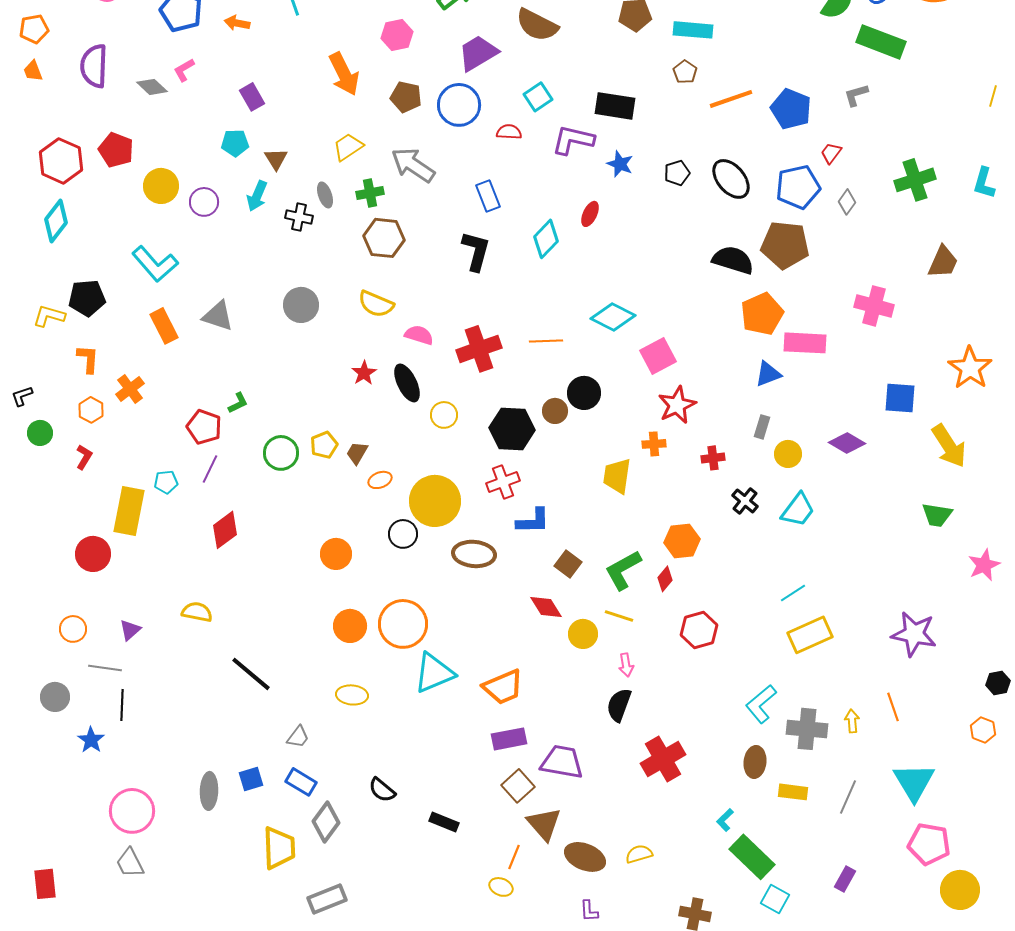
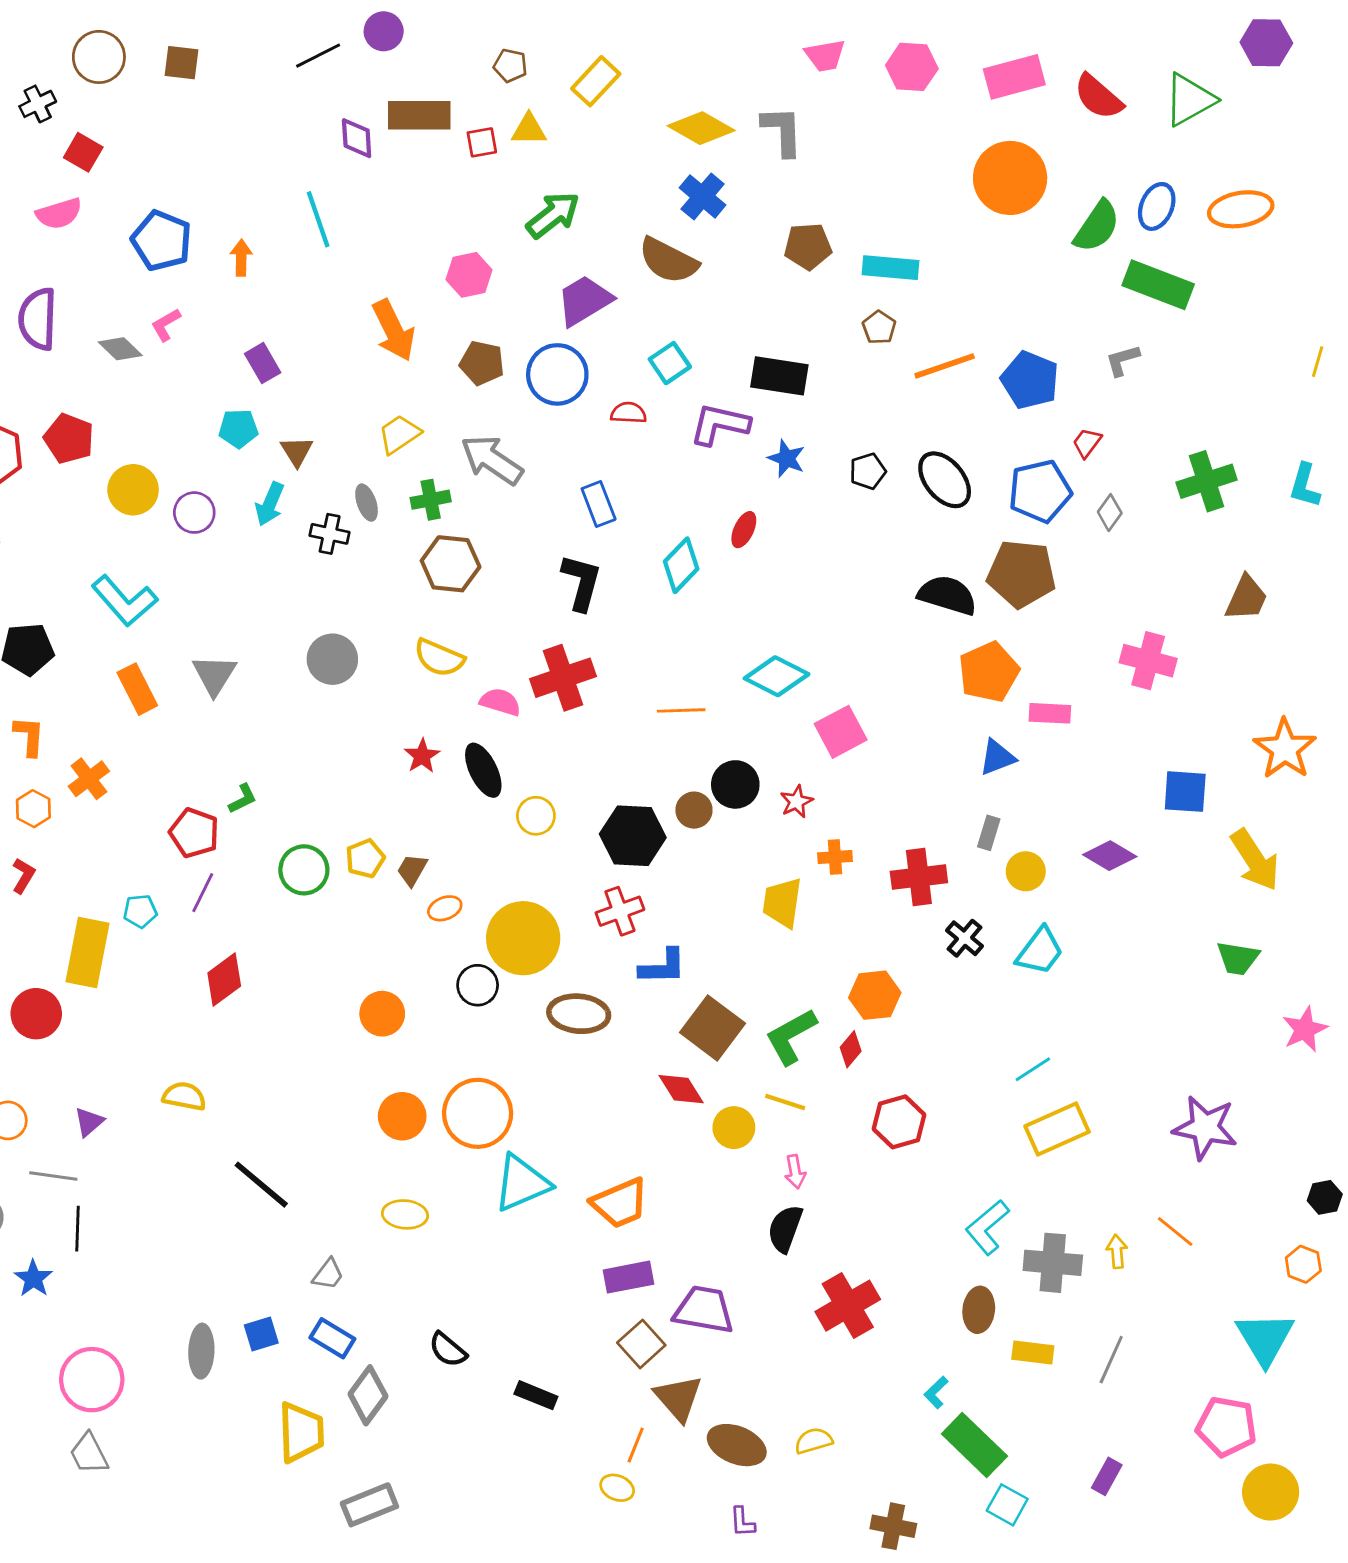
orange arrow: (237, 23) -> (241, 258), turned 80
gray triangle: (218, 316) -> (214, 675), turned 44
pink rectangle: (805, 343) -> (1050, 713), size x0.7
red cross: (479, 349) -> (563, 678), moved
red star: (677, 405) -> (796, 802), moved, size x0.6
red cross: (713, 458) -> (919, 877), size x1.6
brown square: (568, 564) -> (712, 1028), size x1.6
orange line: (893, 707) -> (1175, 1232), turned -32
cyan triangle: (914, 782) -> (1265, 1338), moved

